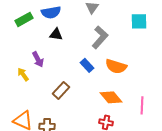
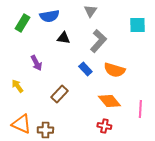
green rectangle: (24, 19) -> (22, 23), turned -30
black triangle: (56, 34) -> (63, 38), moved
yellow arrow: (23, 74) -> (17, 86), moved

